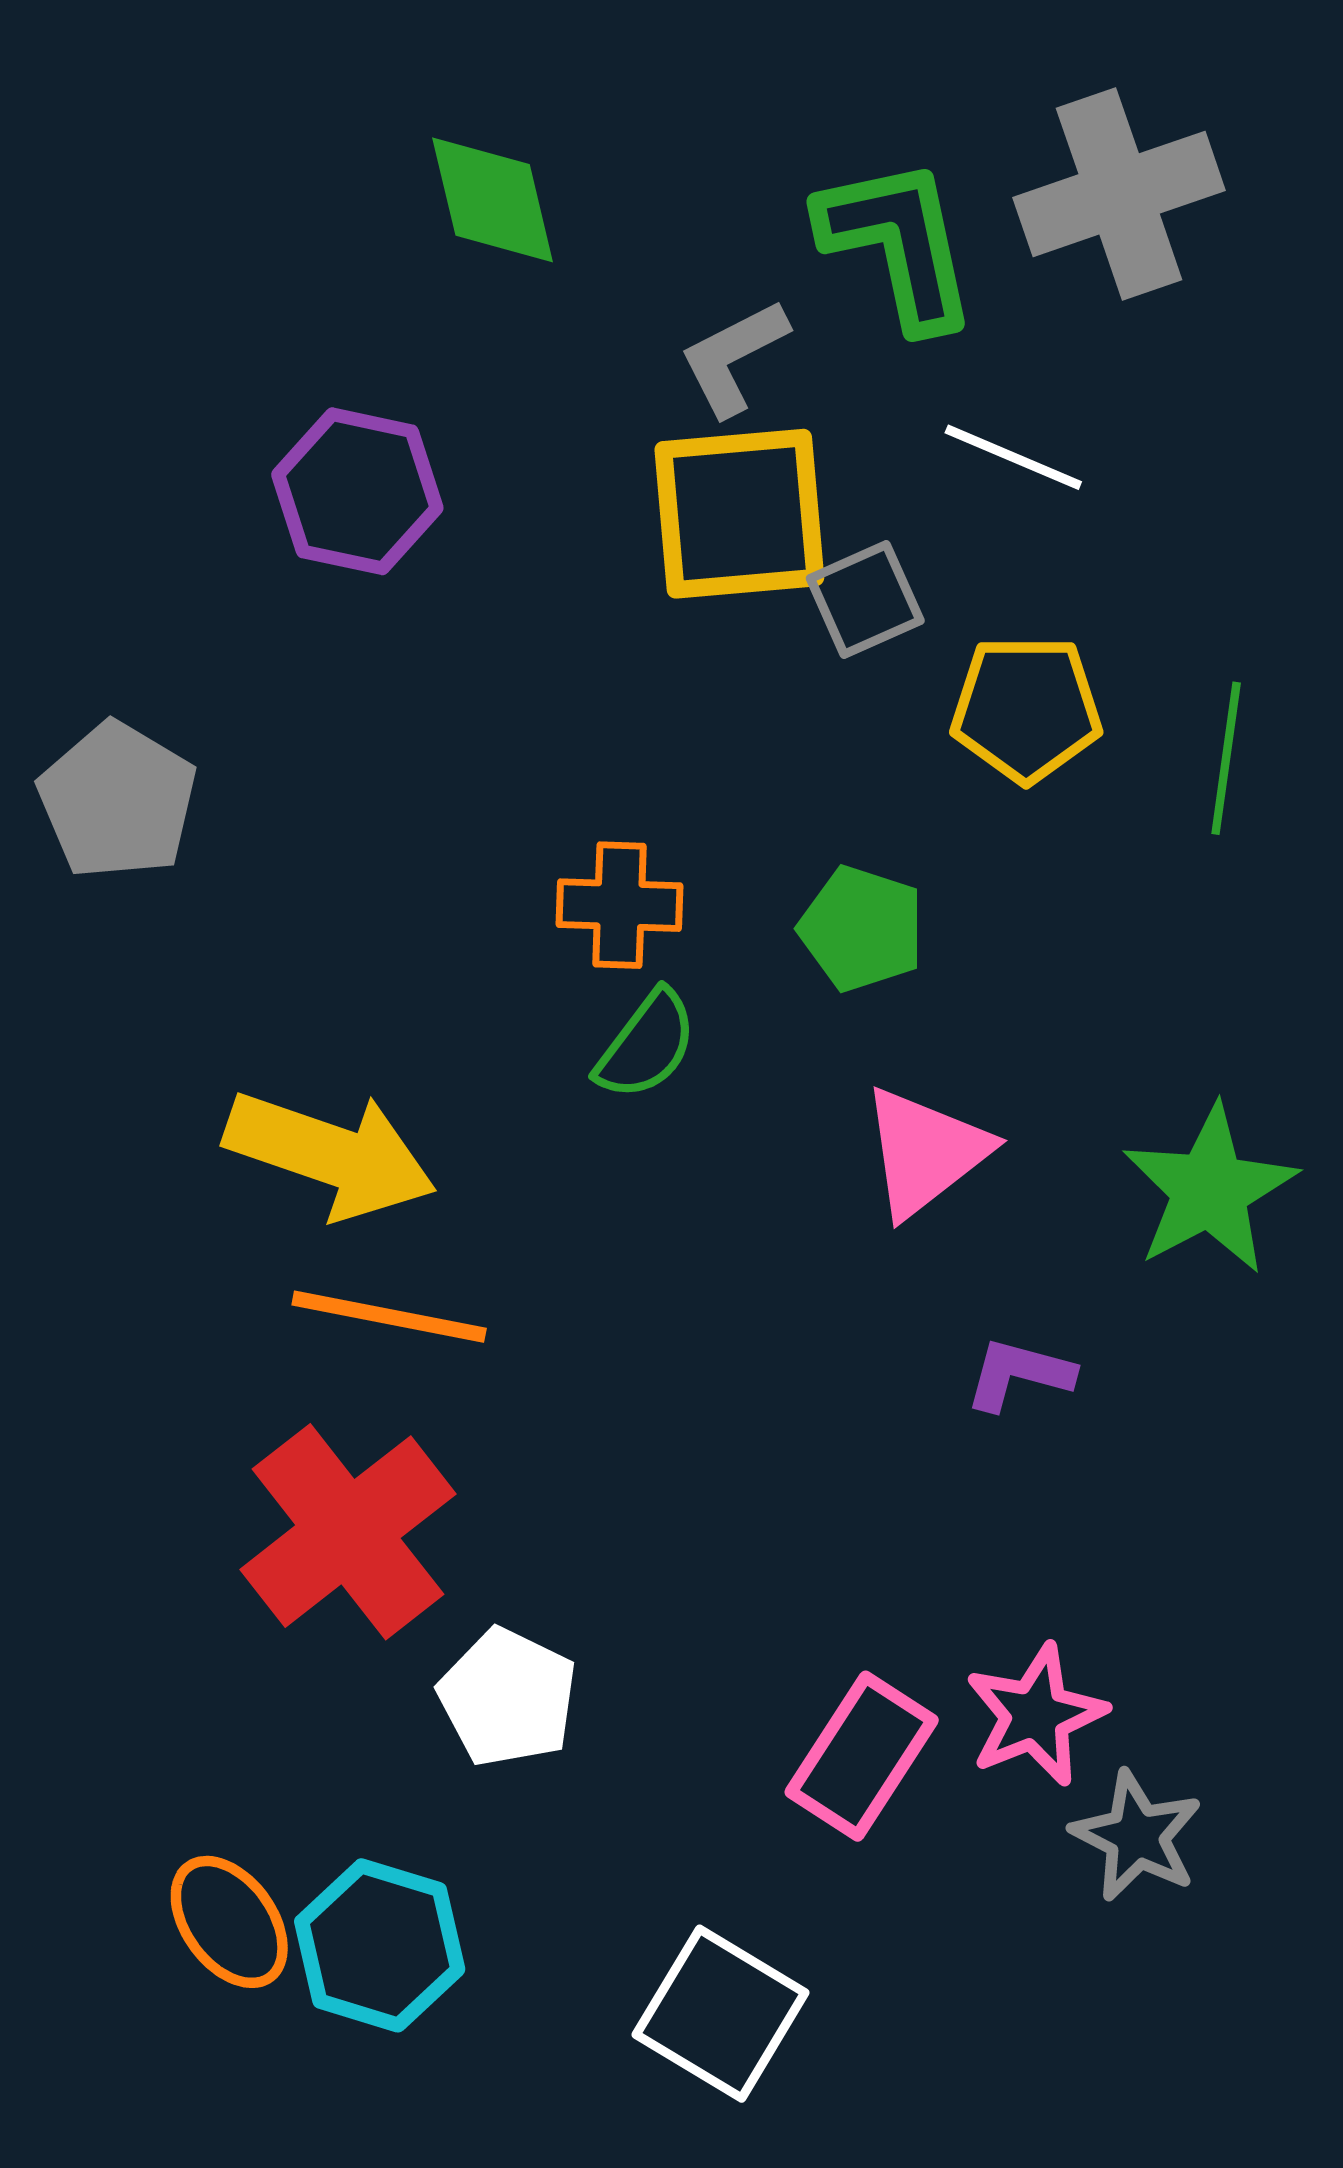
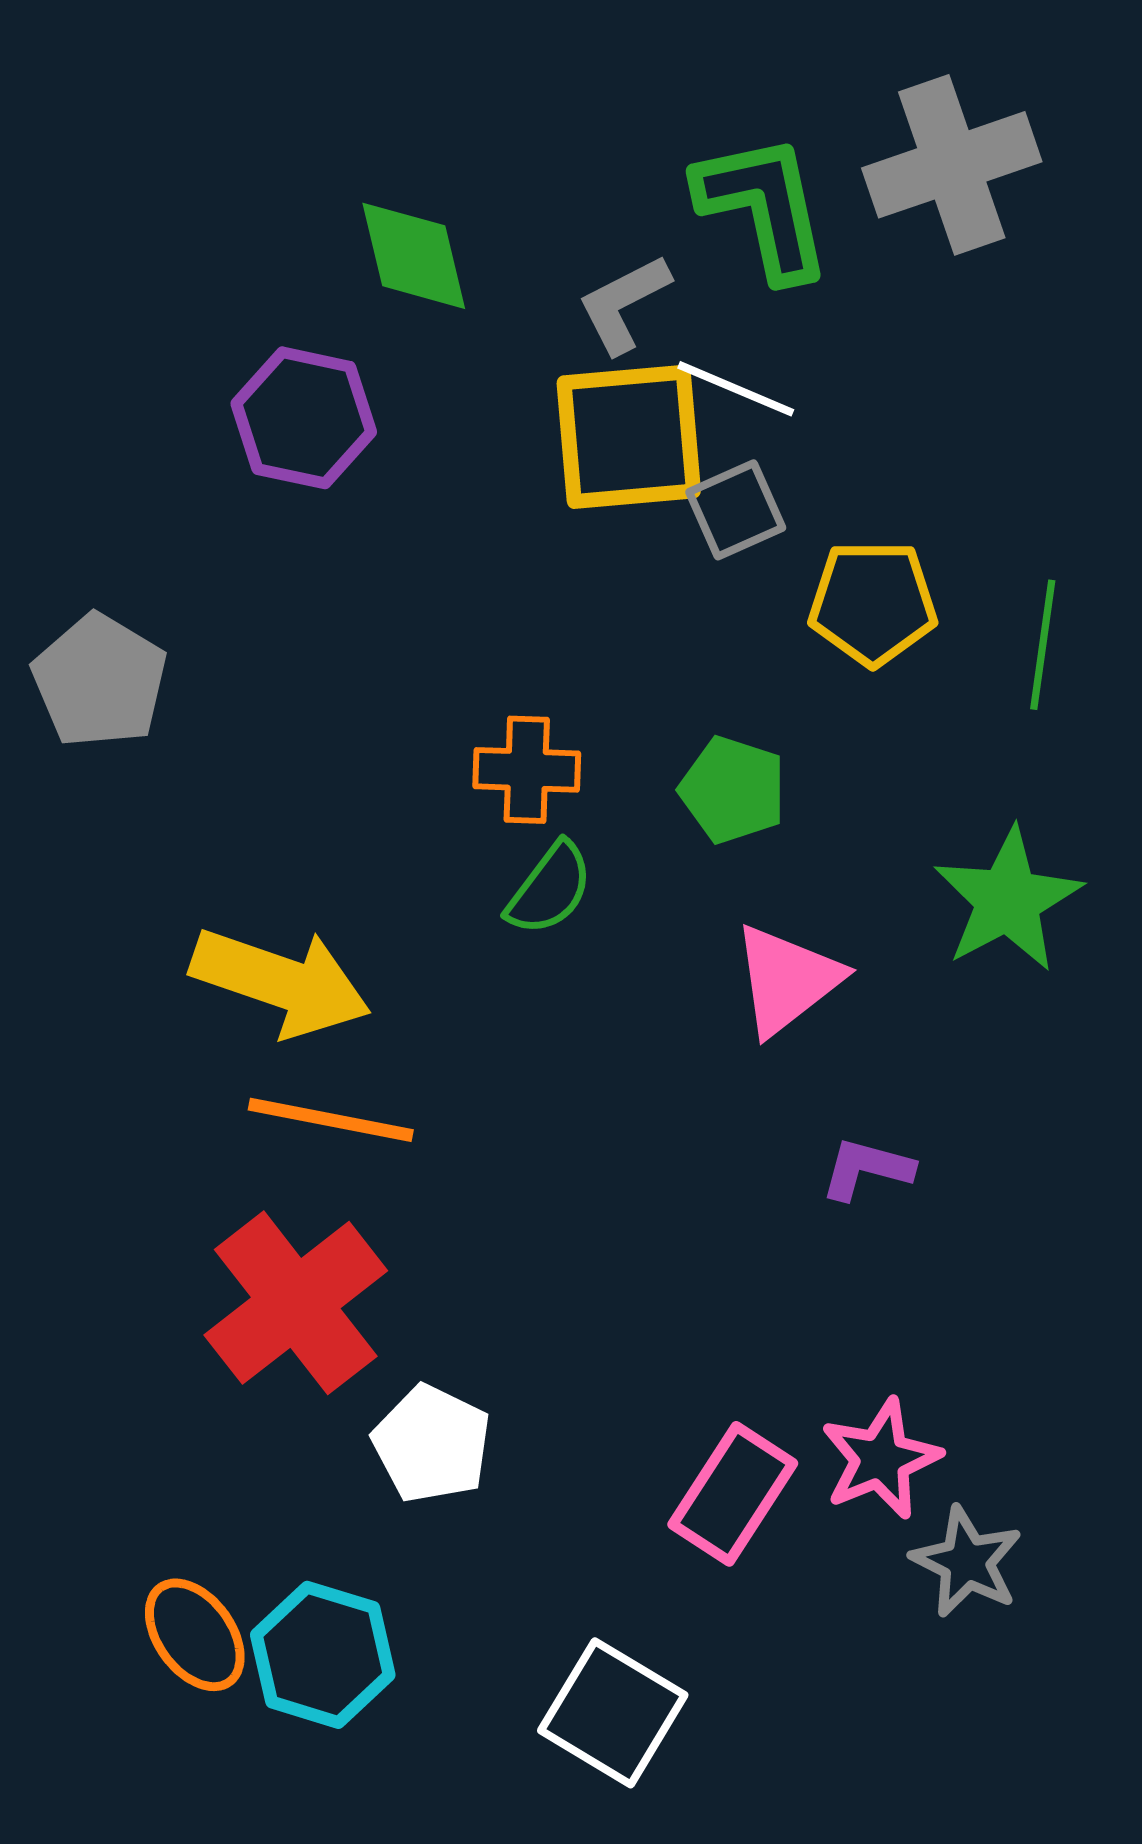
green diamond: (493, 200) -> (414, 256), moved
white line: (1013, 457) -> (736, 389), moved
green star: (1210, 1190) -> (1008, 900), moved

